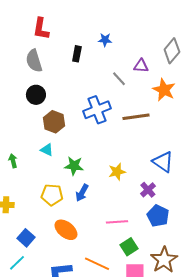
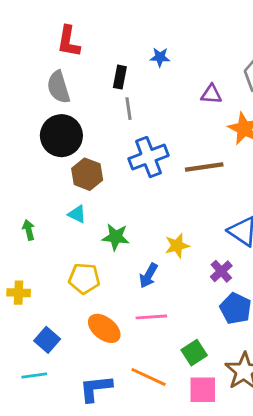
gray line: (119, 79) -> (128, 109), moved, turned 35
black circle: (36, 95) -> (61, 136), size x1.5
blue arrow: (82, 193) -> (148, 276), moved
pink line: (117, 222) -> (151, 317), moved
cyan line: (17, 263) -> (34, 376), turned 36

